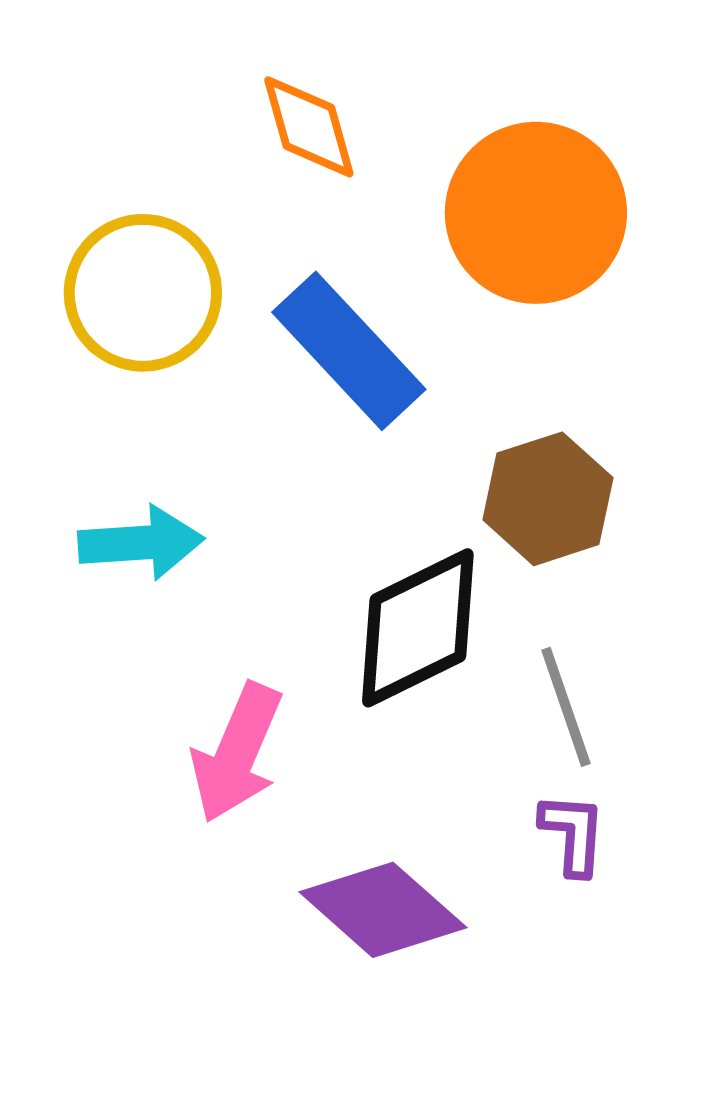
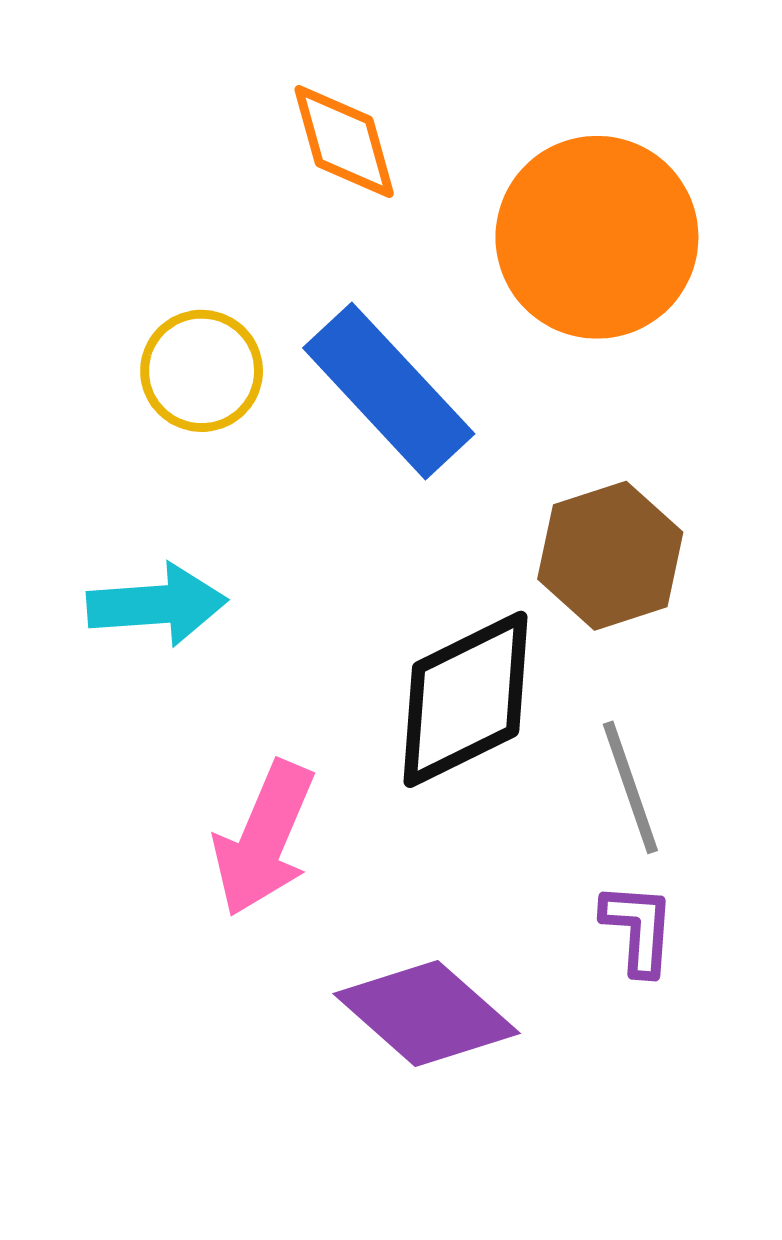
yellow circle: (143, 293) -> (202, 371), moved, size x0.7

